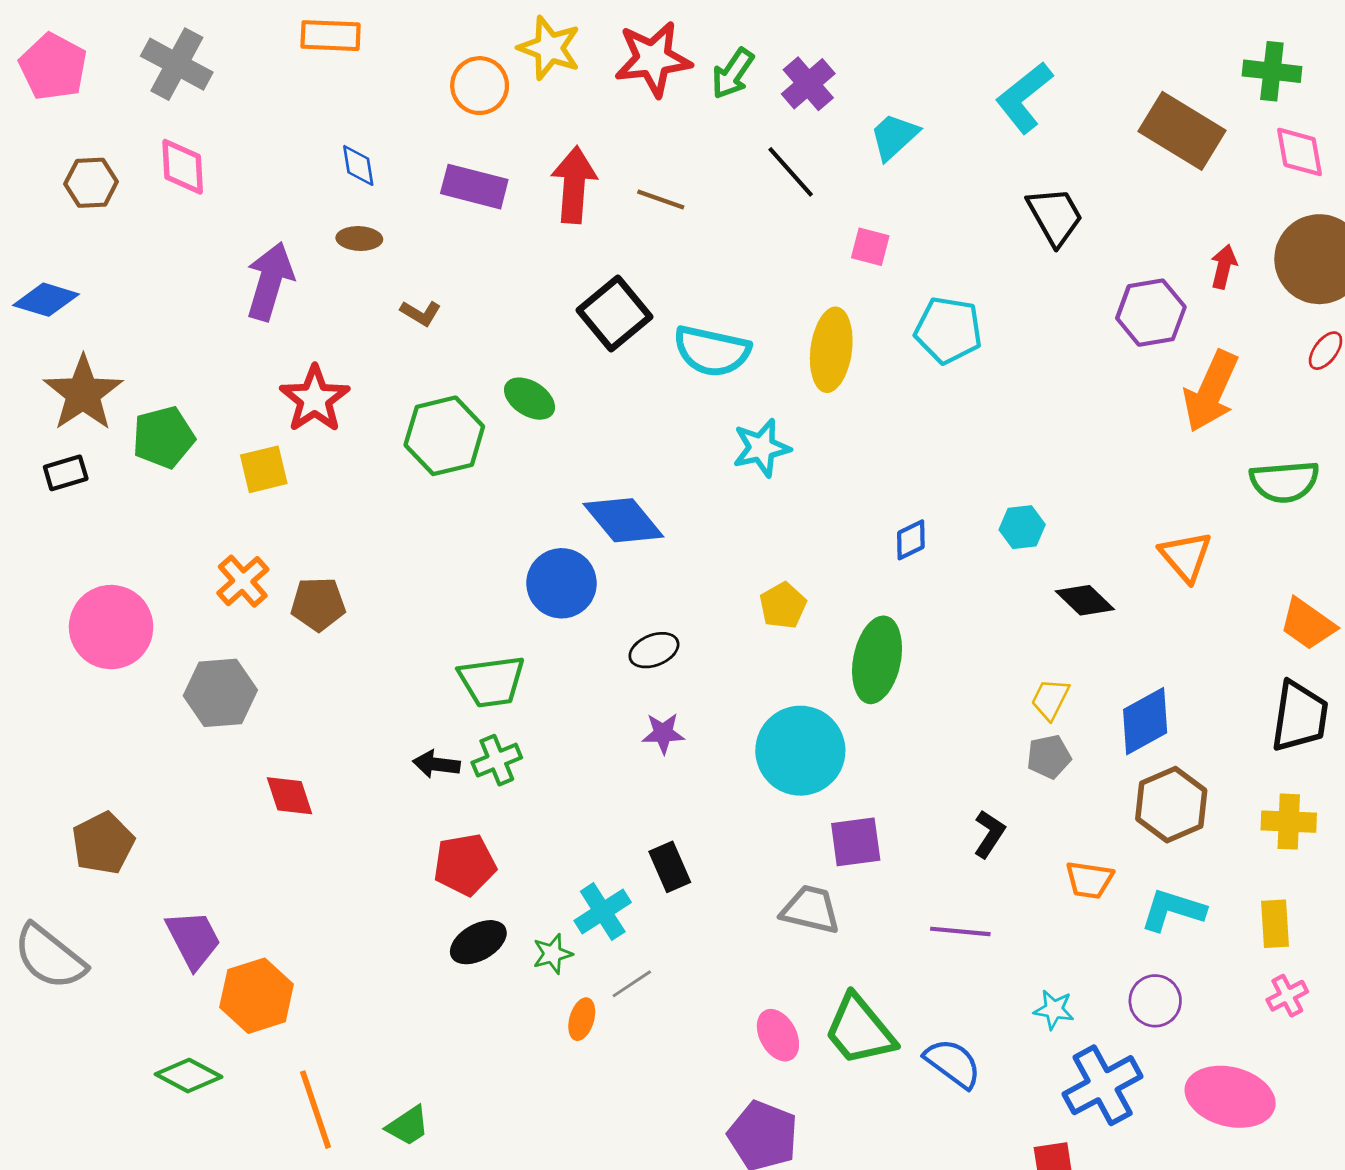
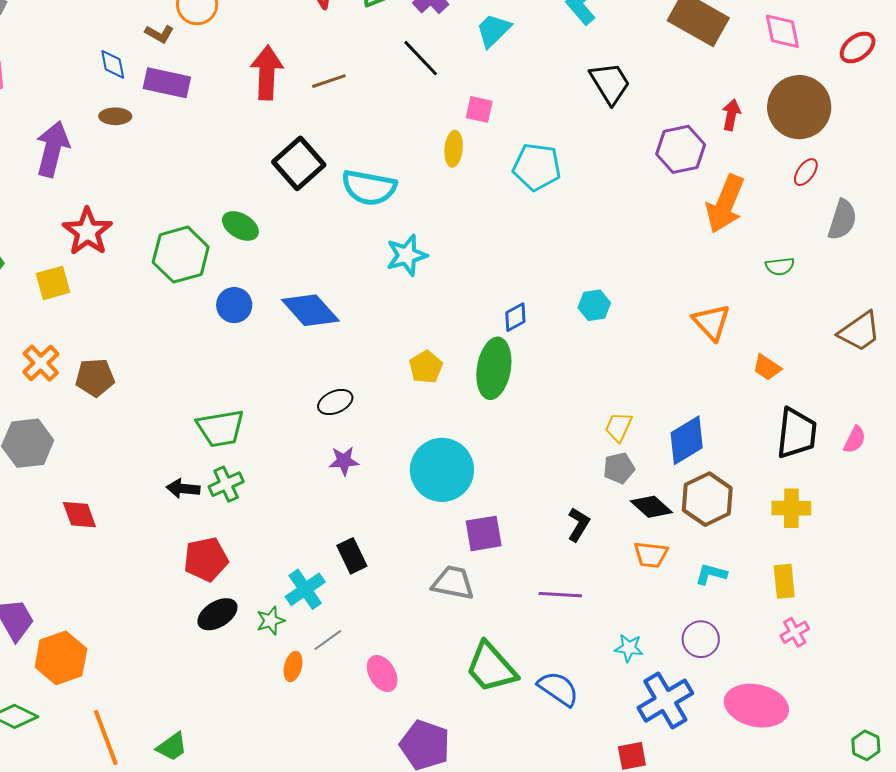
purple rectangle: (474, 187) -> (167, 83), moved
brown line: (661, 200) -> (329, 81), turned -36
brown L-shape: (421, 313) -> (159, 34), moved
yellow ellipse: (831, 350) -> (454, 149), moved, size x0.6
green semicircle: (1284, 482) -> (780, 266), size x0.6
blue circle: (562, 583) -> (234, 305), moved, size x0.7
black diamond: (1085, 600) -> (651, 507), moved
orange trapezoid: (1308, 624) -> (767, 367), moved, size x0.7
green ellipse: (877, 660) -> (494, 368), moved
cyan L-shape: (1173, 910) -> (711, 574), size x0.7
pink ellipse: (778, 1035) -> (382, 674), moved

